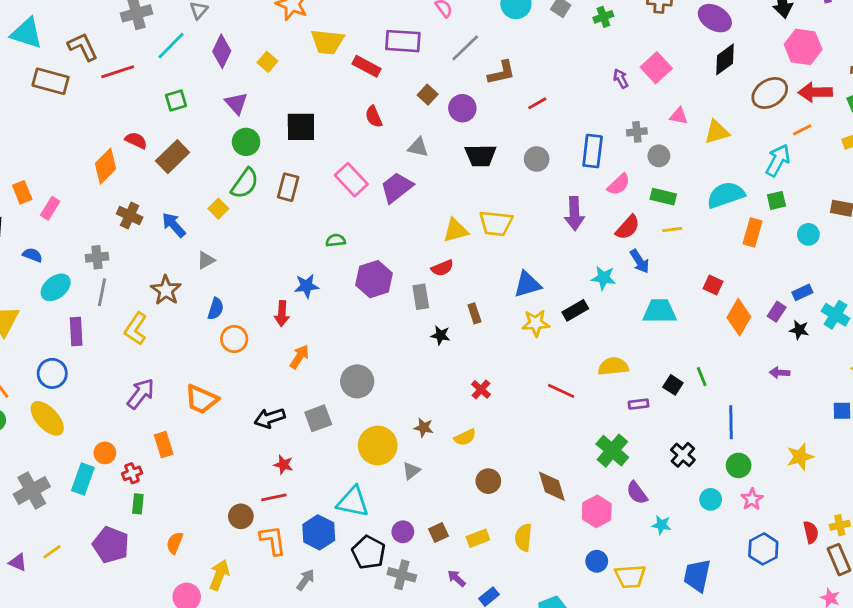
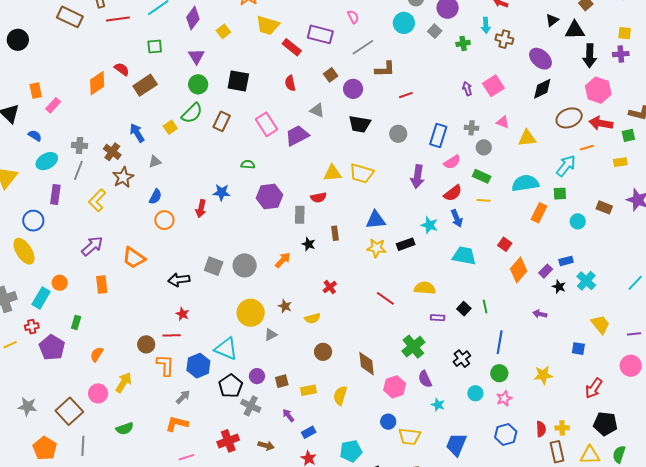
brown cross: (130, 215) -> (112, 152), moved
orange arrow: (299, 357) -> (283, 260), moved
gray square: (318, 418) -> (214, 266), moved, turned 30
red cross: (132, 473) -> (32, 327), moved

